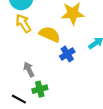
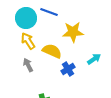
gray arrow: (29, 69) -> (28, 65), moved

